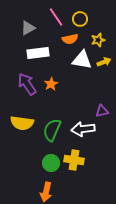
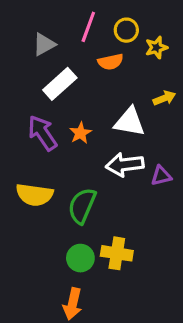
pink line: (56, 17) -> (88, 27), turned 54
yellow star: (98, 40) -> (156, 47), moved
white rectangle: (38, 53) -> (60, 84), turned -35
white triangle: (82, 60) -> (129, 122), moved
white arrow: (83, 129) -> (125, 165), moved

